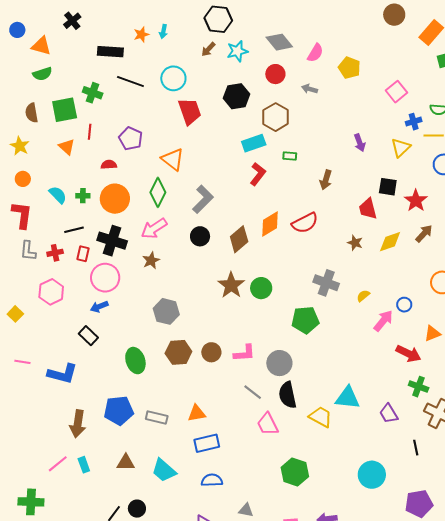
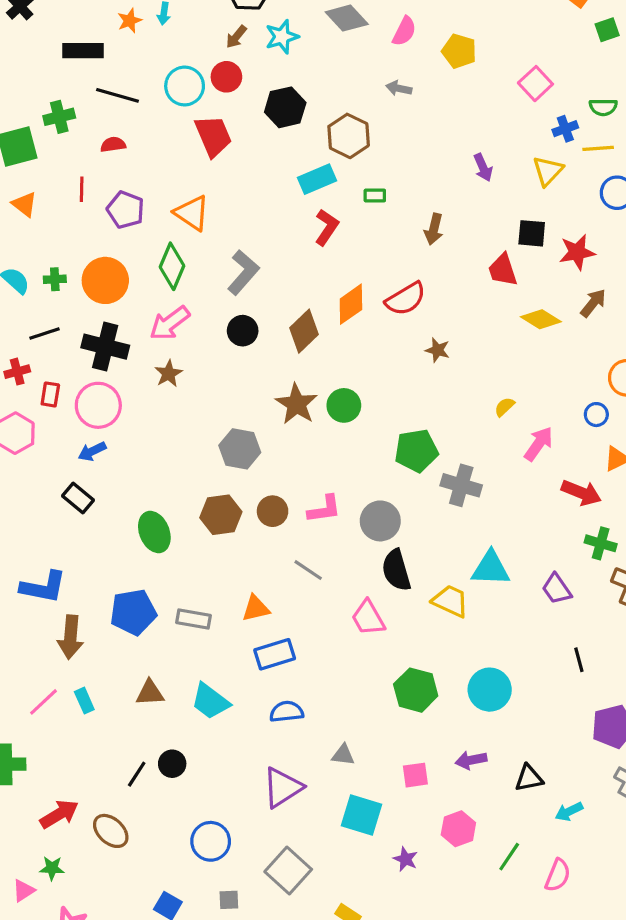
red circle: (275, 74) -> (226, 77), moved
green cross: (93, 93) -> (59, 117), turned -30
red line: (90, 132) -> (82, 189), moved
purple pentagon: (131, 139) -> (126, 210), moved
red semicircle: (109, 165) -> (113, 145), moved
red star: (416, 201) -> (577, 252), turned 30
yellow diamond: (390, 242) -> (541, 319), turned 55
brown star: (355, 243) -> (438, 350), moved
red rectangle: (83, 254) -> (50, 394), moved
gray cross: (326, 283) -> (461, 485), moved
blue circle: (404, 305) -> (596, 415), moved
gray hexagon: (166, 311) -> (240, 449), moved
blue L-shape: (62, 374) -> (43, 587), moved
gray line: (253, 392) -> (308, 570), moved
black line: (416, 448) -> (579, 660), moved
cyan circle: (372, 475) -> (490, 690), moved

